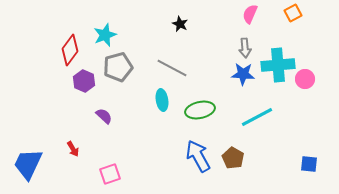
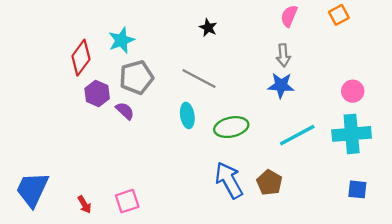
cyan cross: (278, 65) -> (352, 134), moved
purple semicircle: (104, 116) -> (125, 111), moved
red arrow: (73, 149) -> (84, 205), moved

